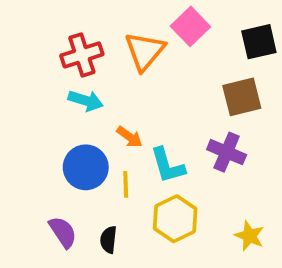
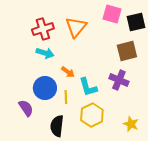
pink square: (190, 26) -> (112, 14), moved, turned -30
purple semicircle: (63, 232) -> (26, 108), moved
black semicircle: (109, 240) -> (57, 126), size x1.5

